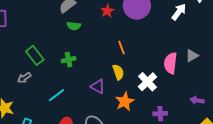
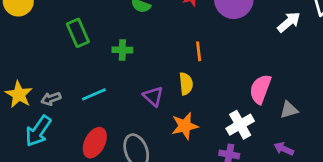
gray triangle: (192, 56) -> (289, 110), moved
gray arrow: (24, 78) -> (51, 99), moved
white cross: (148, 82) -> (240, 125), moved

